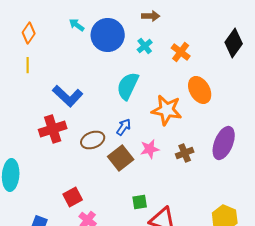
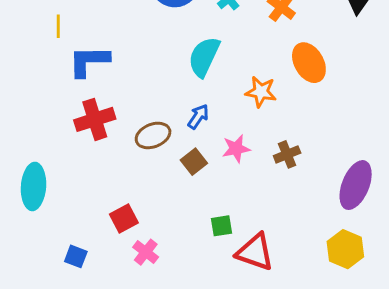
blue L-shape: (68, 96) -> (89, 61), moved, turned 136
orange star: (167, 110) -> (261, 92), size x0.7
purple ellipse: (224, 143) -> (356, 185), moved
brown square: (121, 158) -> (194, 162), size x0.7

